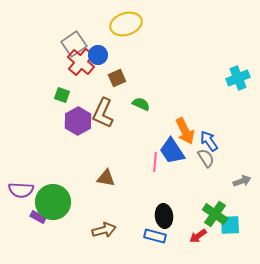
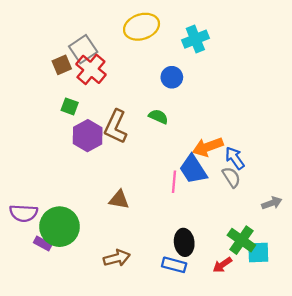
blue circle: (98, 55) -> (172, 77), moved
brown square: (117, 78) -> (62, 65), moved
cyan cross: (238, 78) -> (195, 39), moved
orange arrow: (185, 131) -> (208, 147), turned 96

